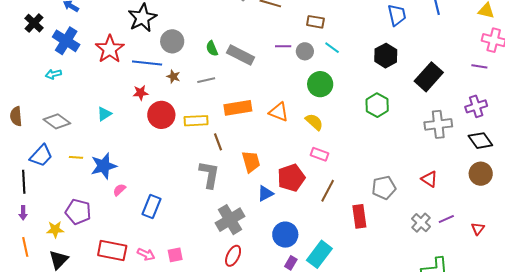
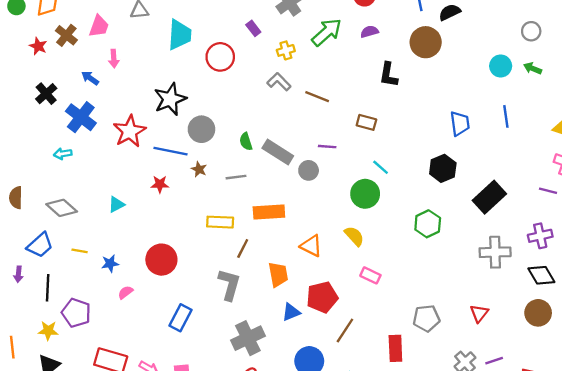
cyan line: (332, 48) -> (381, 167), moved
gray circle: (305, 51) -> (309, 170), moved
orange triangle: (279, 112) -> (311, 246), moved
red circle: (161, 115) -> (161, 260), moved
brown line: (218, 142) -> (243, 248), turned 42
pink rectangle: (320, 154) -> (370, 275), moved
blue star: (104, 166) -> (110, 263), size x0.6
red triangle: (429, 179) -> (479, 313), turned 30
black line: (24, 182) -> (48, 288), moved
brown line: (328, 191) -> (345, 331), moved
blue rectangle: (152, 206) -> (181, 318), moved
purple arrow: (23, 213) -> (18, 274), moved

